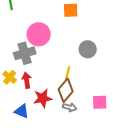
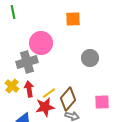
yellow line: (68, 73) -> (49, 93), moved, turned 40
pink square: (100, 102) -> (102, 102), moved

